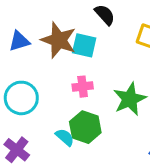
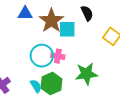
cyan square: (84, 45) -> (67, 29), turned -30
cyan circle: (21, 98) -> (42, 56), moved

